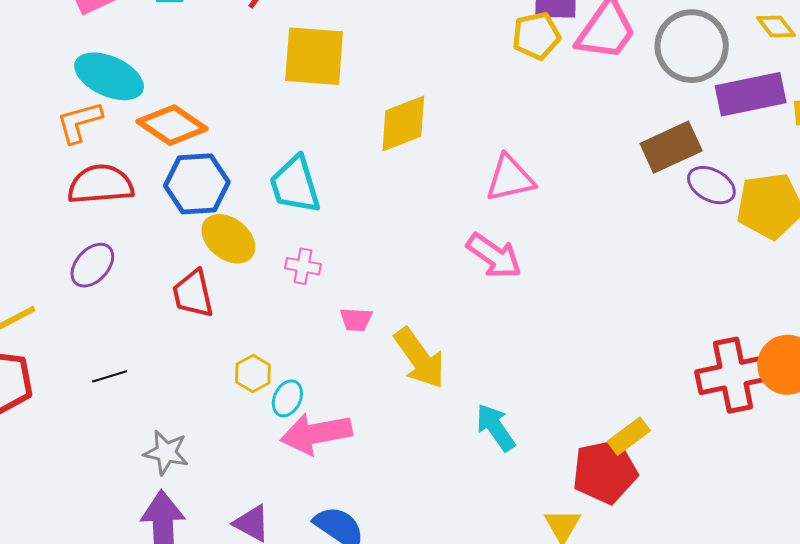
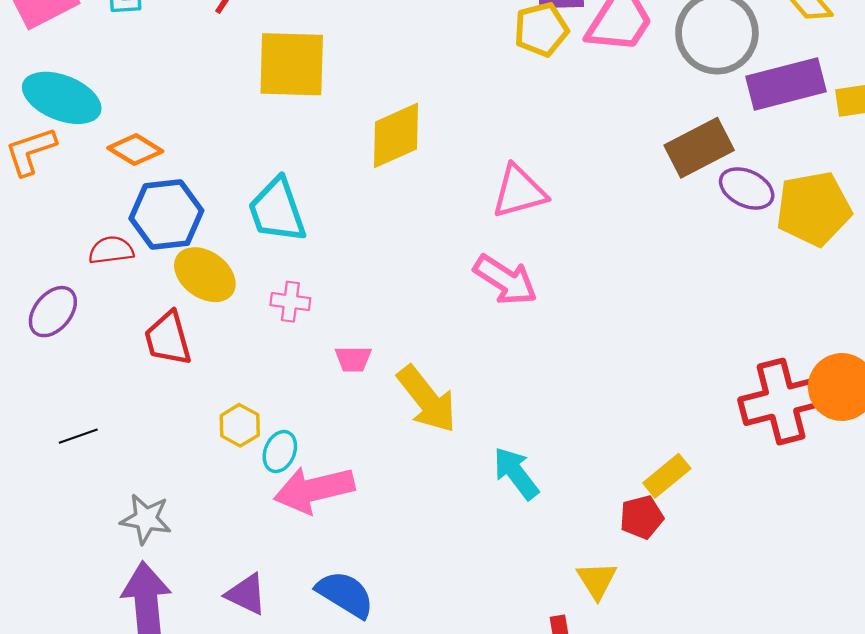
orange diamond: (172, 125) -> (135, 150), size x0.7
red semicircle: (101, 184) -> (111, 250), moved, size x0.6
red pentagon: (605, 472) -> (642, 517), size x0.6

